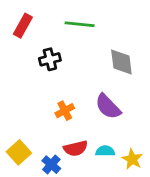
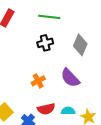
black cross: (50, 59) -> (45, 43), moved
gray diamond: (121, 62) -> (80, 45), turned 30

